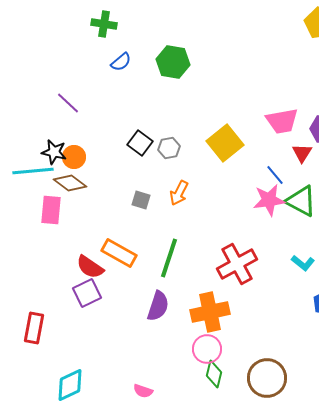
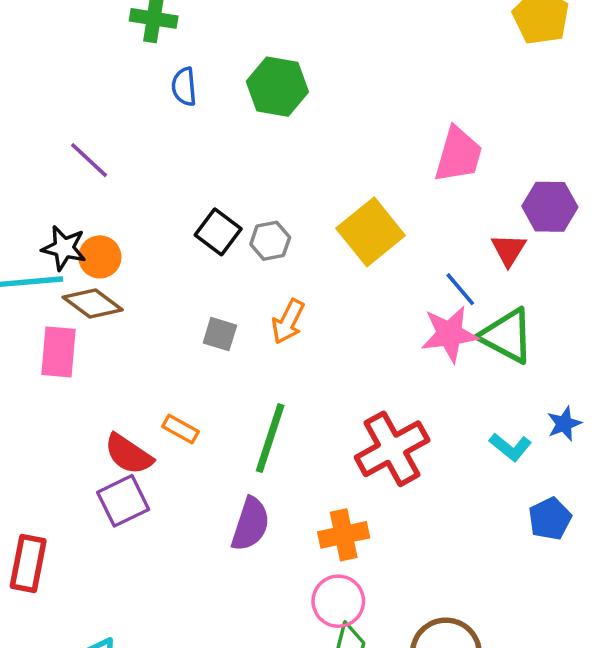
blue semicircle: (121, 62) -> (184, 87), turned 125
pink trapezoid: (282, 121) -> (458, 155), moved, turned -64
orange rectangle: (119, 253) -> (181, 429), size x0.6
orange cross: (210, 312) -> (344, 535), size x0.7

